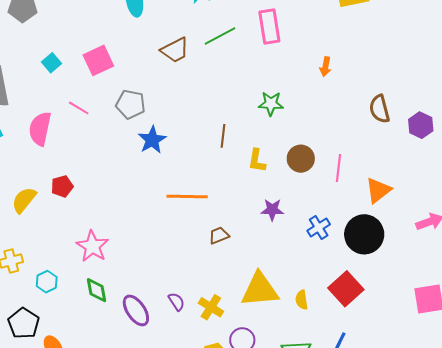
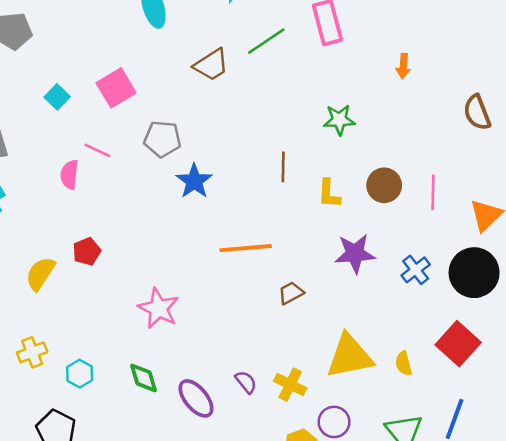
pink semicircle: (40, 129) -> (69, 175), moved, size x0.7
purple star: (272, 210) -> (355, 254), size x1.4
pink star: (92, 246) -> (158, 308), moved

